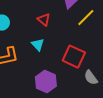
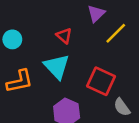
cyan triangle: (38, 45) -> (57, 67), size x1.6

